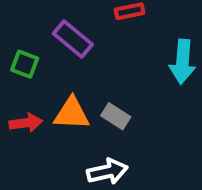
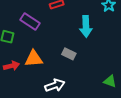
gray rectangle: (116, 116) -> (69, 54), moved

